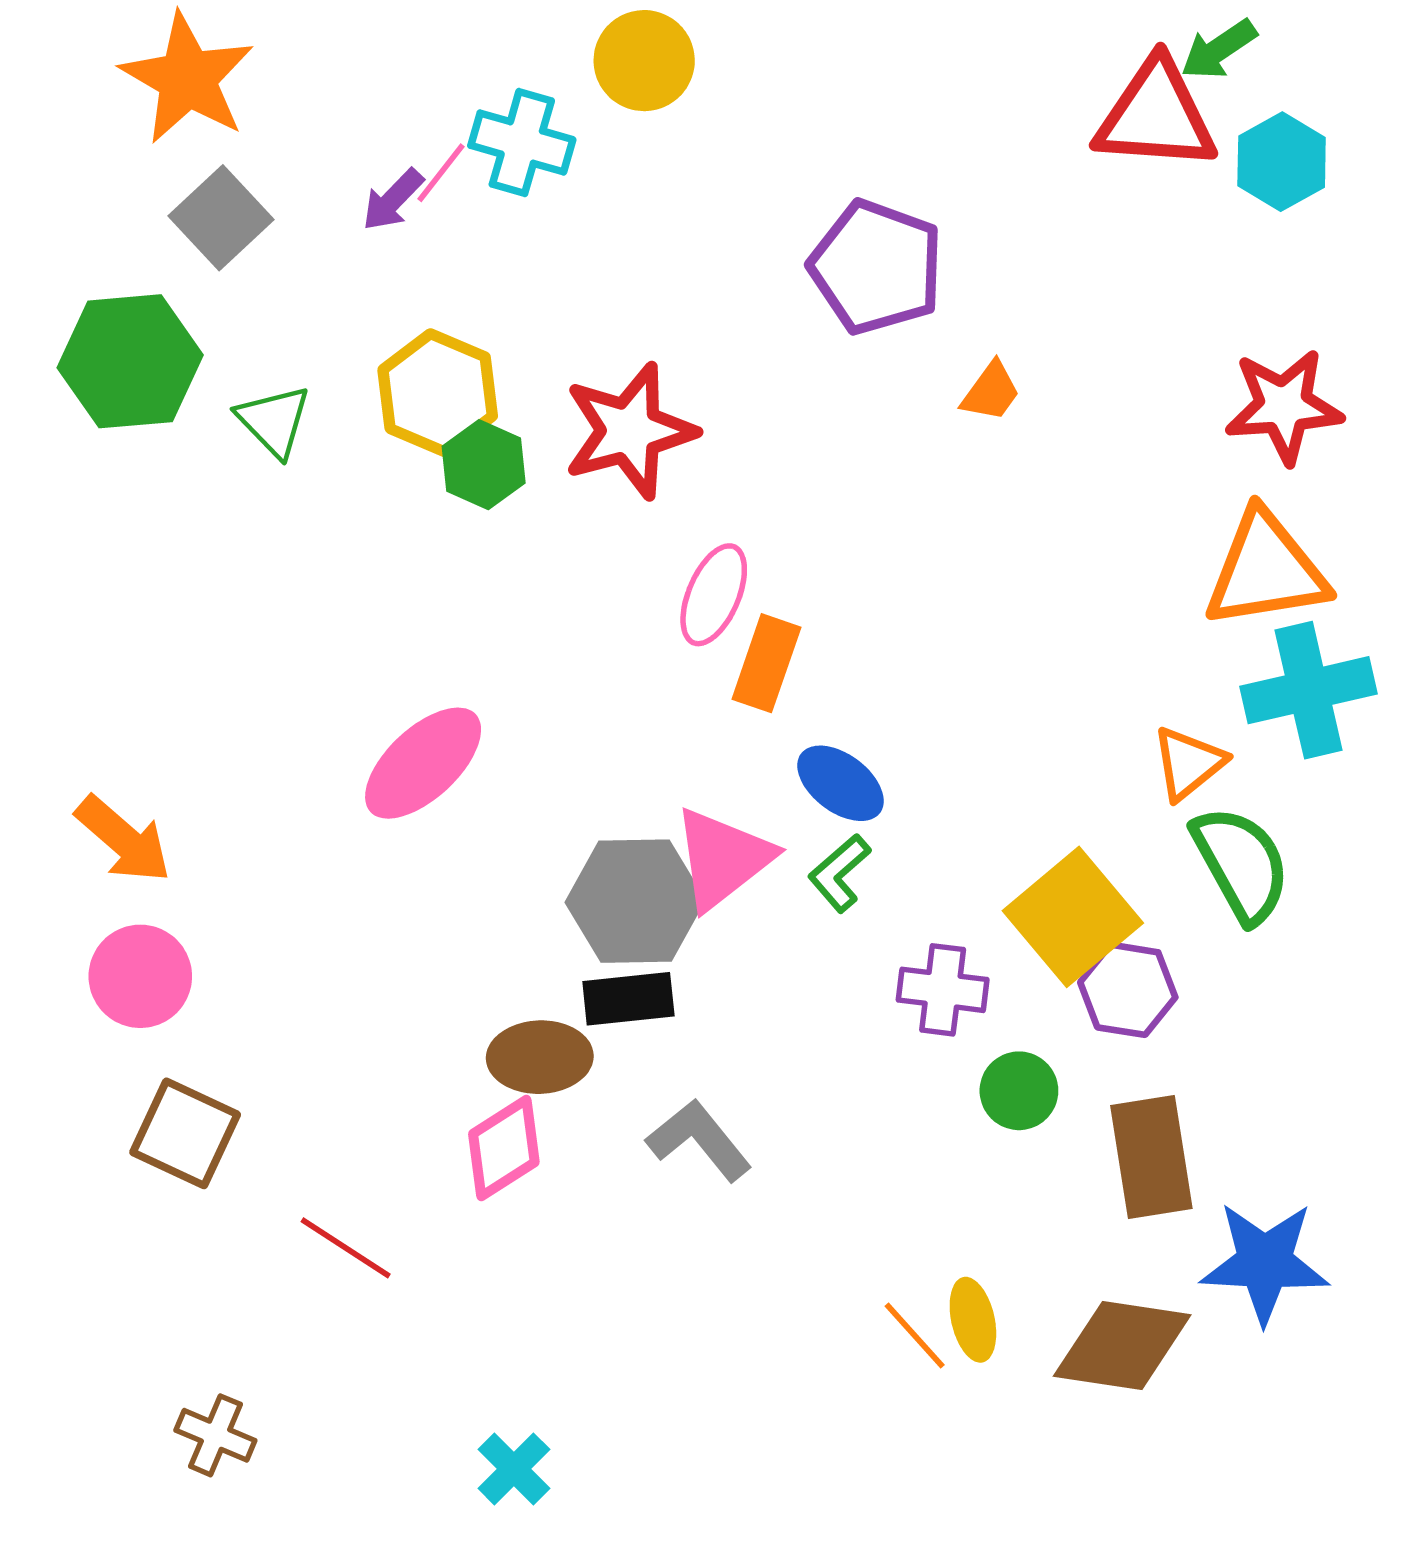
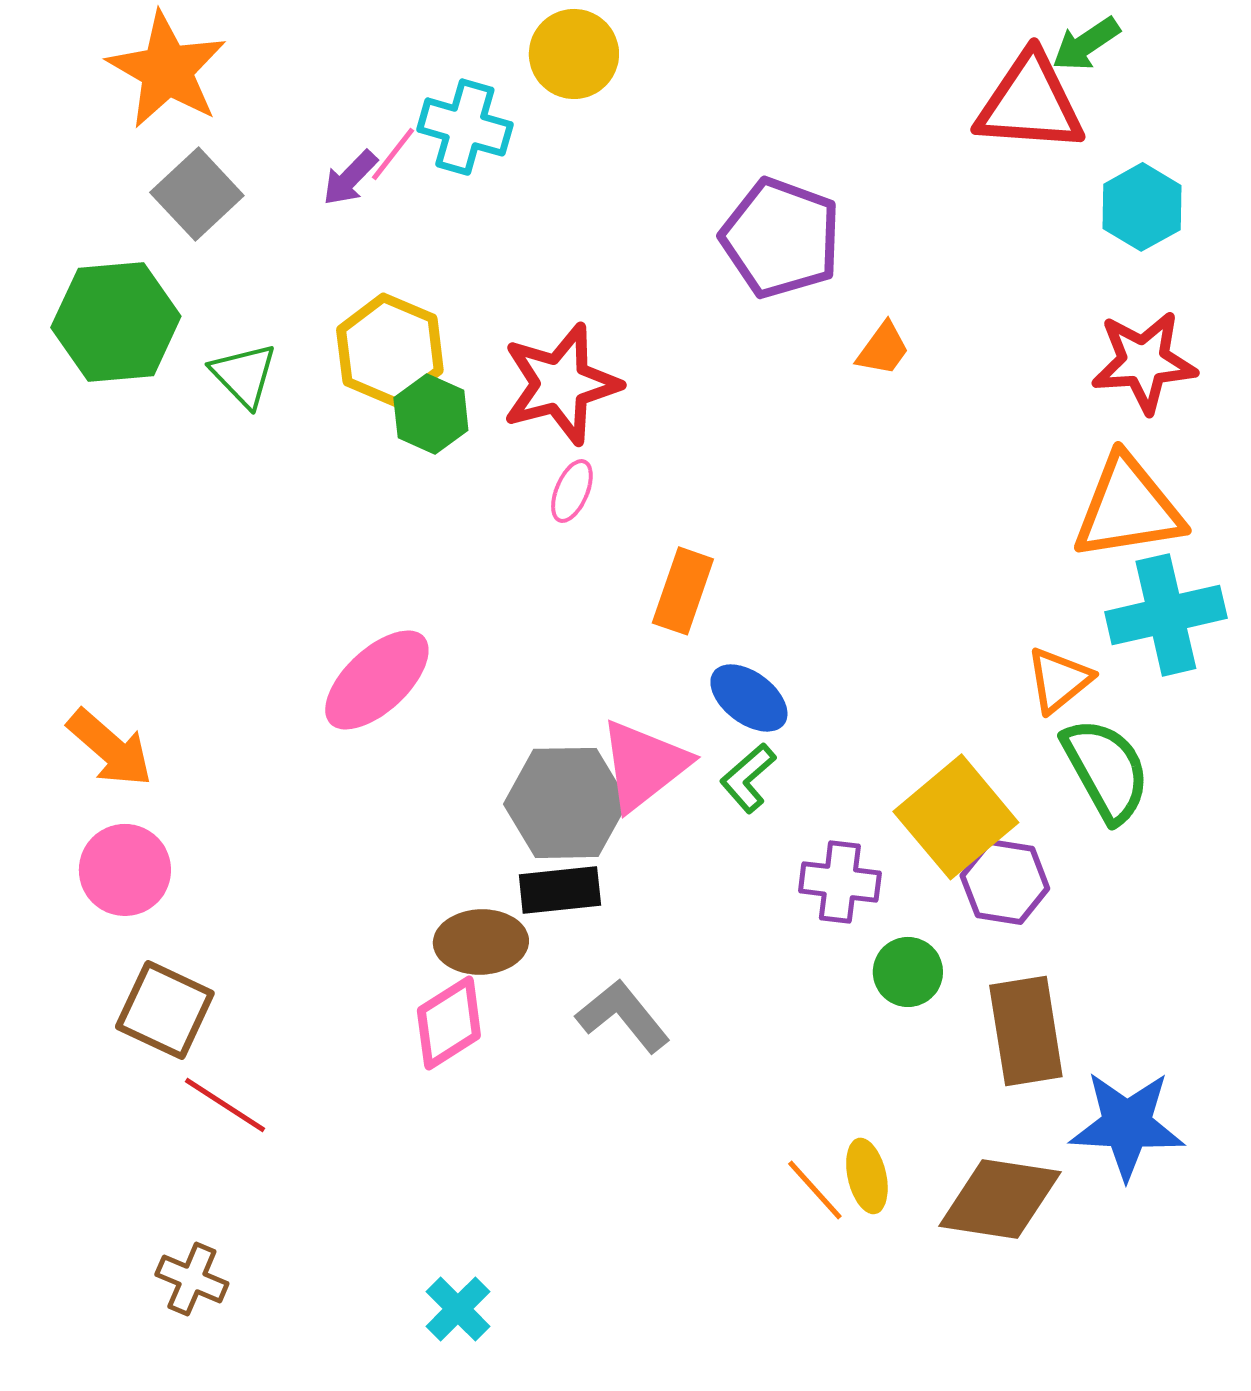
cyan hexagon: (1282, 162) -> (1142, 207), moved
pink ellipse: (714, 595) -> (572, 491), moved, size x0.7
red line: (346, 1248) -> (225, 1105), moved

